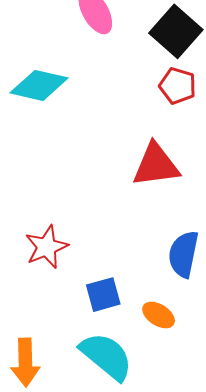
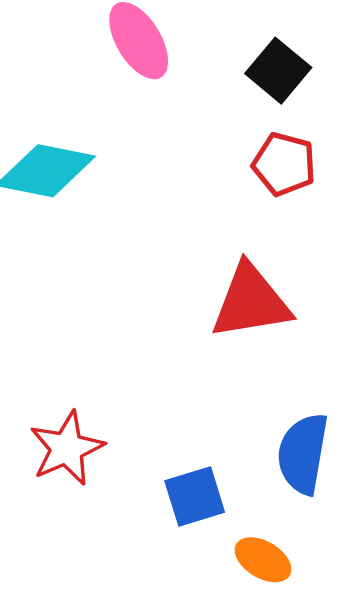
black square: (176, 31) -> (278, 71), size x0.7
blue square: (103, 295) -> (195, 497), moved

